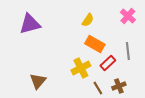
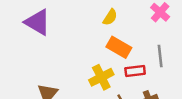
purple triangle: (30, 24) -> (38, 22), turned 45
red rectangle: (108, 63) -> (135, 71), turned 35

